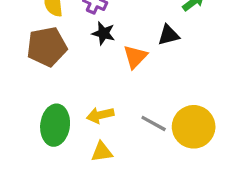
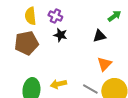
orange triangle: (135, 57) -> (104, 64), moved

